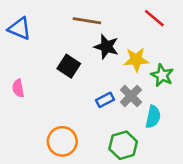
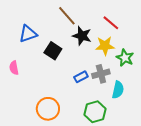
red line: (154, 18) -> (111, 23), moved
brown line: (87, 21) -> (67, 16), turned 40
blue triangle: (19, 29) -> (28, 34), moved, turned -42
gray cross: (131, 96) -> (101, 74), turned 30

